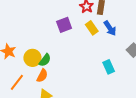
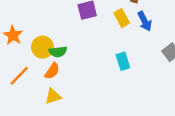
green semicircle: (45, 60) -> (58, 52), turned 40
cyan rectangle: (109, 67) -> (123, 61), moved

